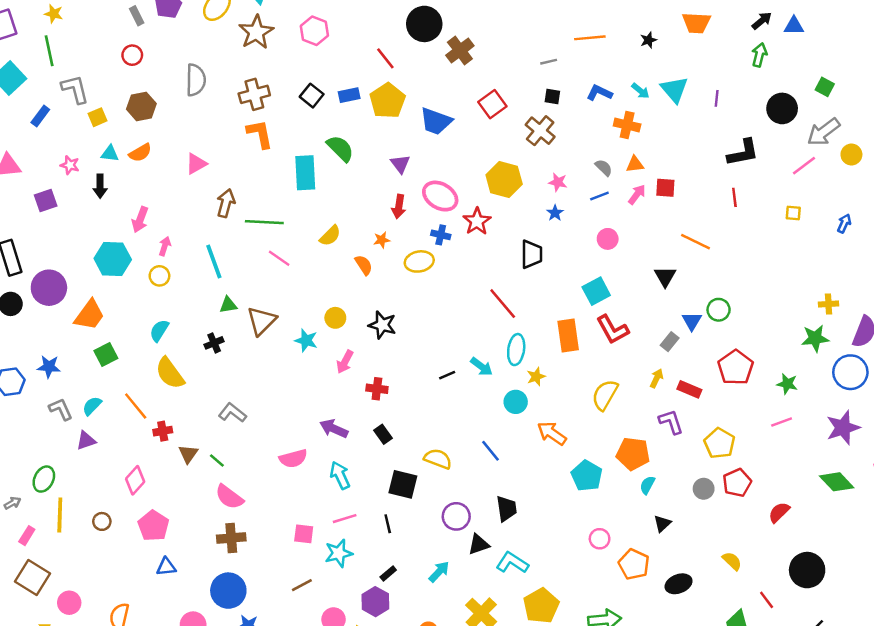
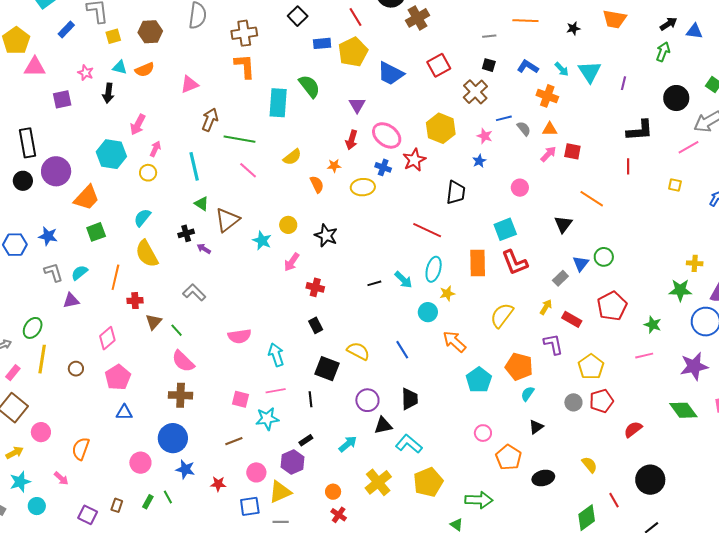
black square: (312, 96) -> (298, 16), moved
blue line: (599, 196) -> (504, 118), moved
red line: (503, 304) -> (427, 230), turned -32
green triangle: (228, 305) -> (202, 204), turned 35
orange line: (136, 406) -> (115, 277), turned 45
purple arrow: (334, 429) -> (204, 249), moved, size x0.6

